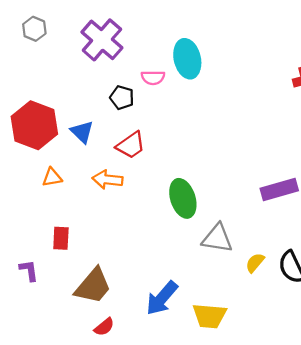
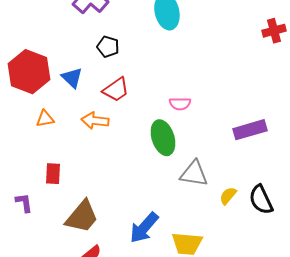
pink semicircle: (153, 78) -> (180, 104), moved

